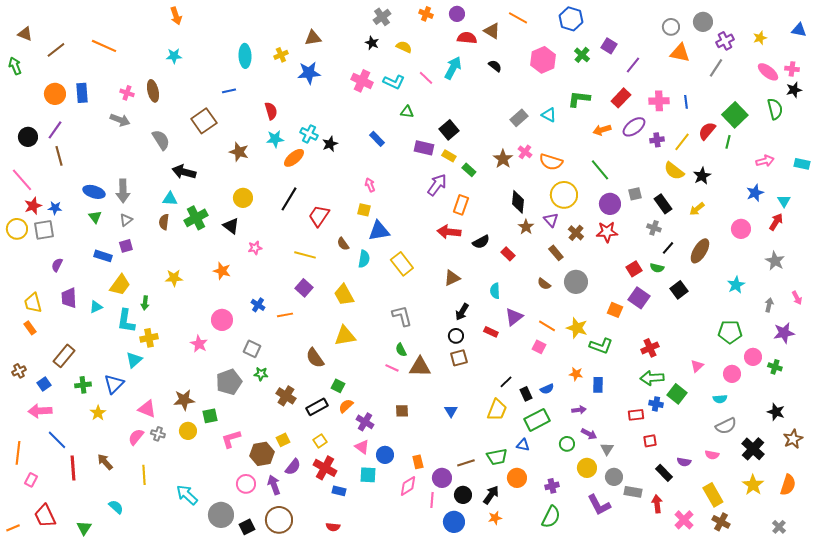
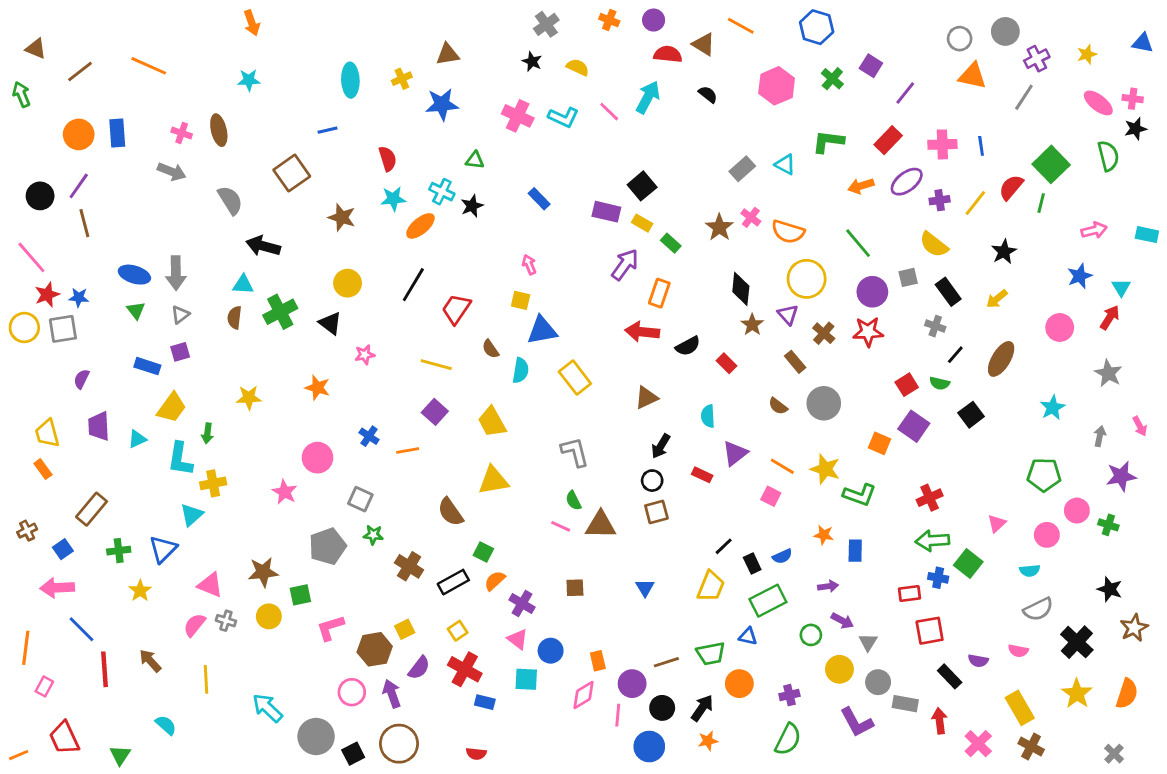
green triangle: (407, 112) -> (475, 160), moved
yellow semicircle: (674, 171) -> (934, 245), moved
red square: (650, 441) -> (930, 631), size x1.5

